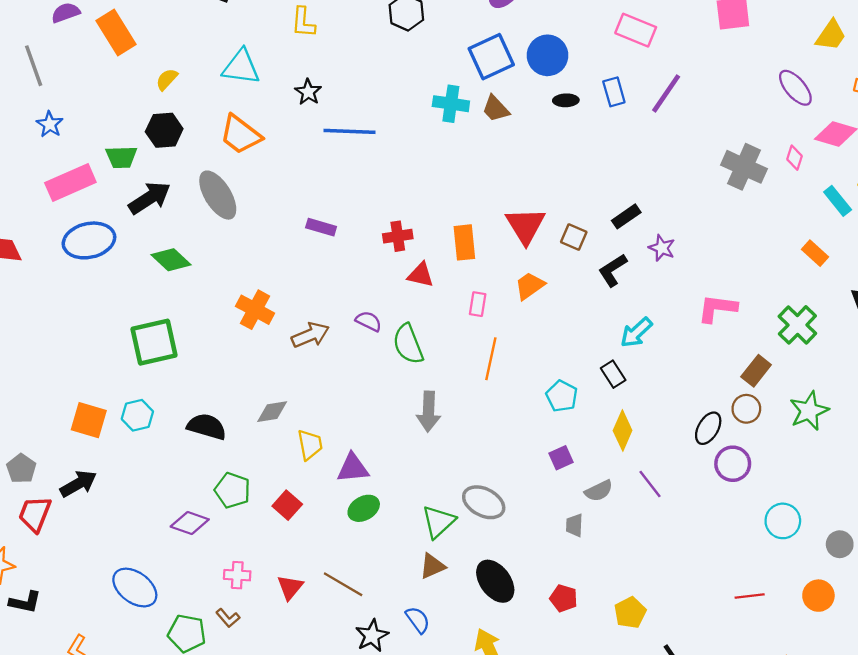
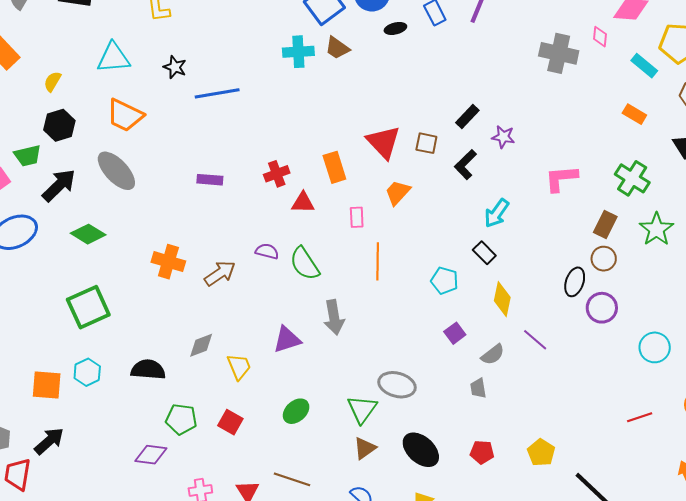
green star: (809, 411) -> (656, 229), moved
purple triangle: (353, 468) -> (287, 340), moved

